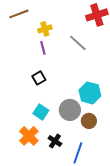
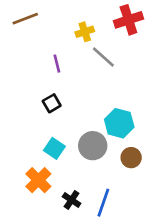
yellow cross: (45, 29) -> (85, 32), moved
brown circle: (89, 121) -> (131, 158), moved
black cross: (55, 141) -> (72, 200), moved

